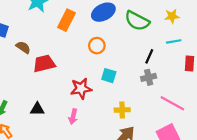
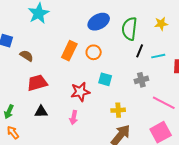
orange rectangle: (66, 20) -> (69, 51), moved
green semicircle: (137, 21) -> (129, 29), turned 70
cyan line: (174, 41) -> (158, 56), moved
black line: (149, 56) -> (140, 51), moved
red trapezoid: (44, 63) -> (37, 83), moved

